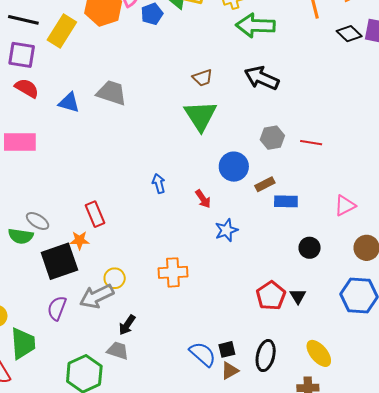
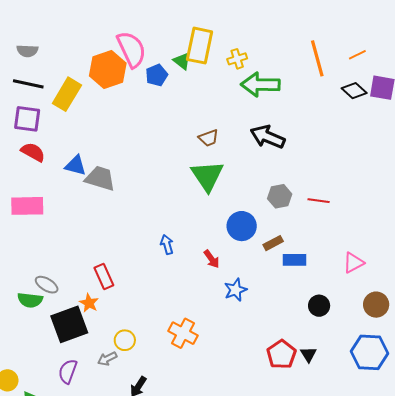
gray trapezoid: (112, 93) -> (100, 178), moved
orange star: (80, 240) -> (89, 303), turned 30
orange cross: (173, 272) -> (183, 333), turned 32
gray arrow: (97, 296) -> (107, 359), size x0.6

